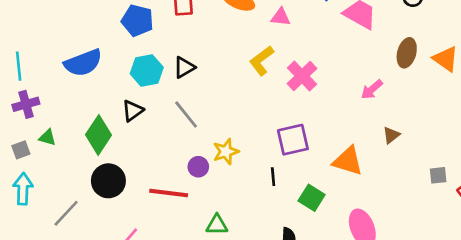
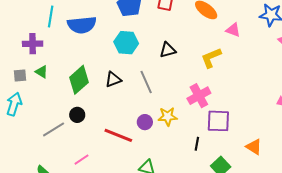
cyan line: (19, 66) -> (51, 16), moved
black triangle: (184, 67) -> (168, 50), moved
pink cross: (302, 76) -> (199, 96), moved
black triangle: (133, 111) -> (113, 79), moved
orange triangle: (348, 161) -> (254, 147), size x0.7
black circle: (108, 181) -> (77, 115), size x0.6
gray line: (66, 213) -> (54, 129), moved

